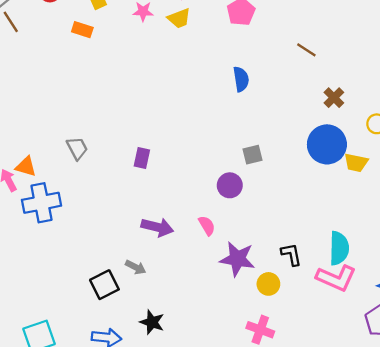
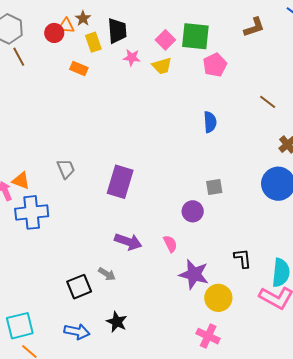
purple rectangle: (142, 158) -> (120, 182), size x1.8
black L-shape: (291, 254) -> (243, 258), moved
yellow circle: (268, 284) -> (218, 298), size x1.4

